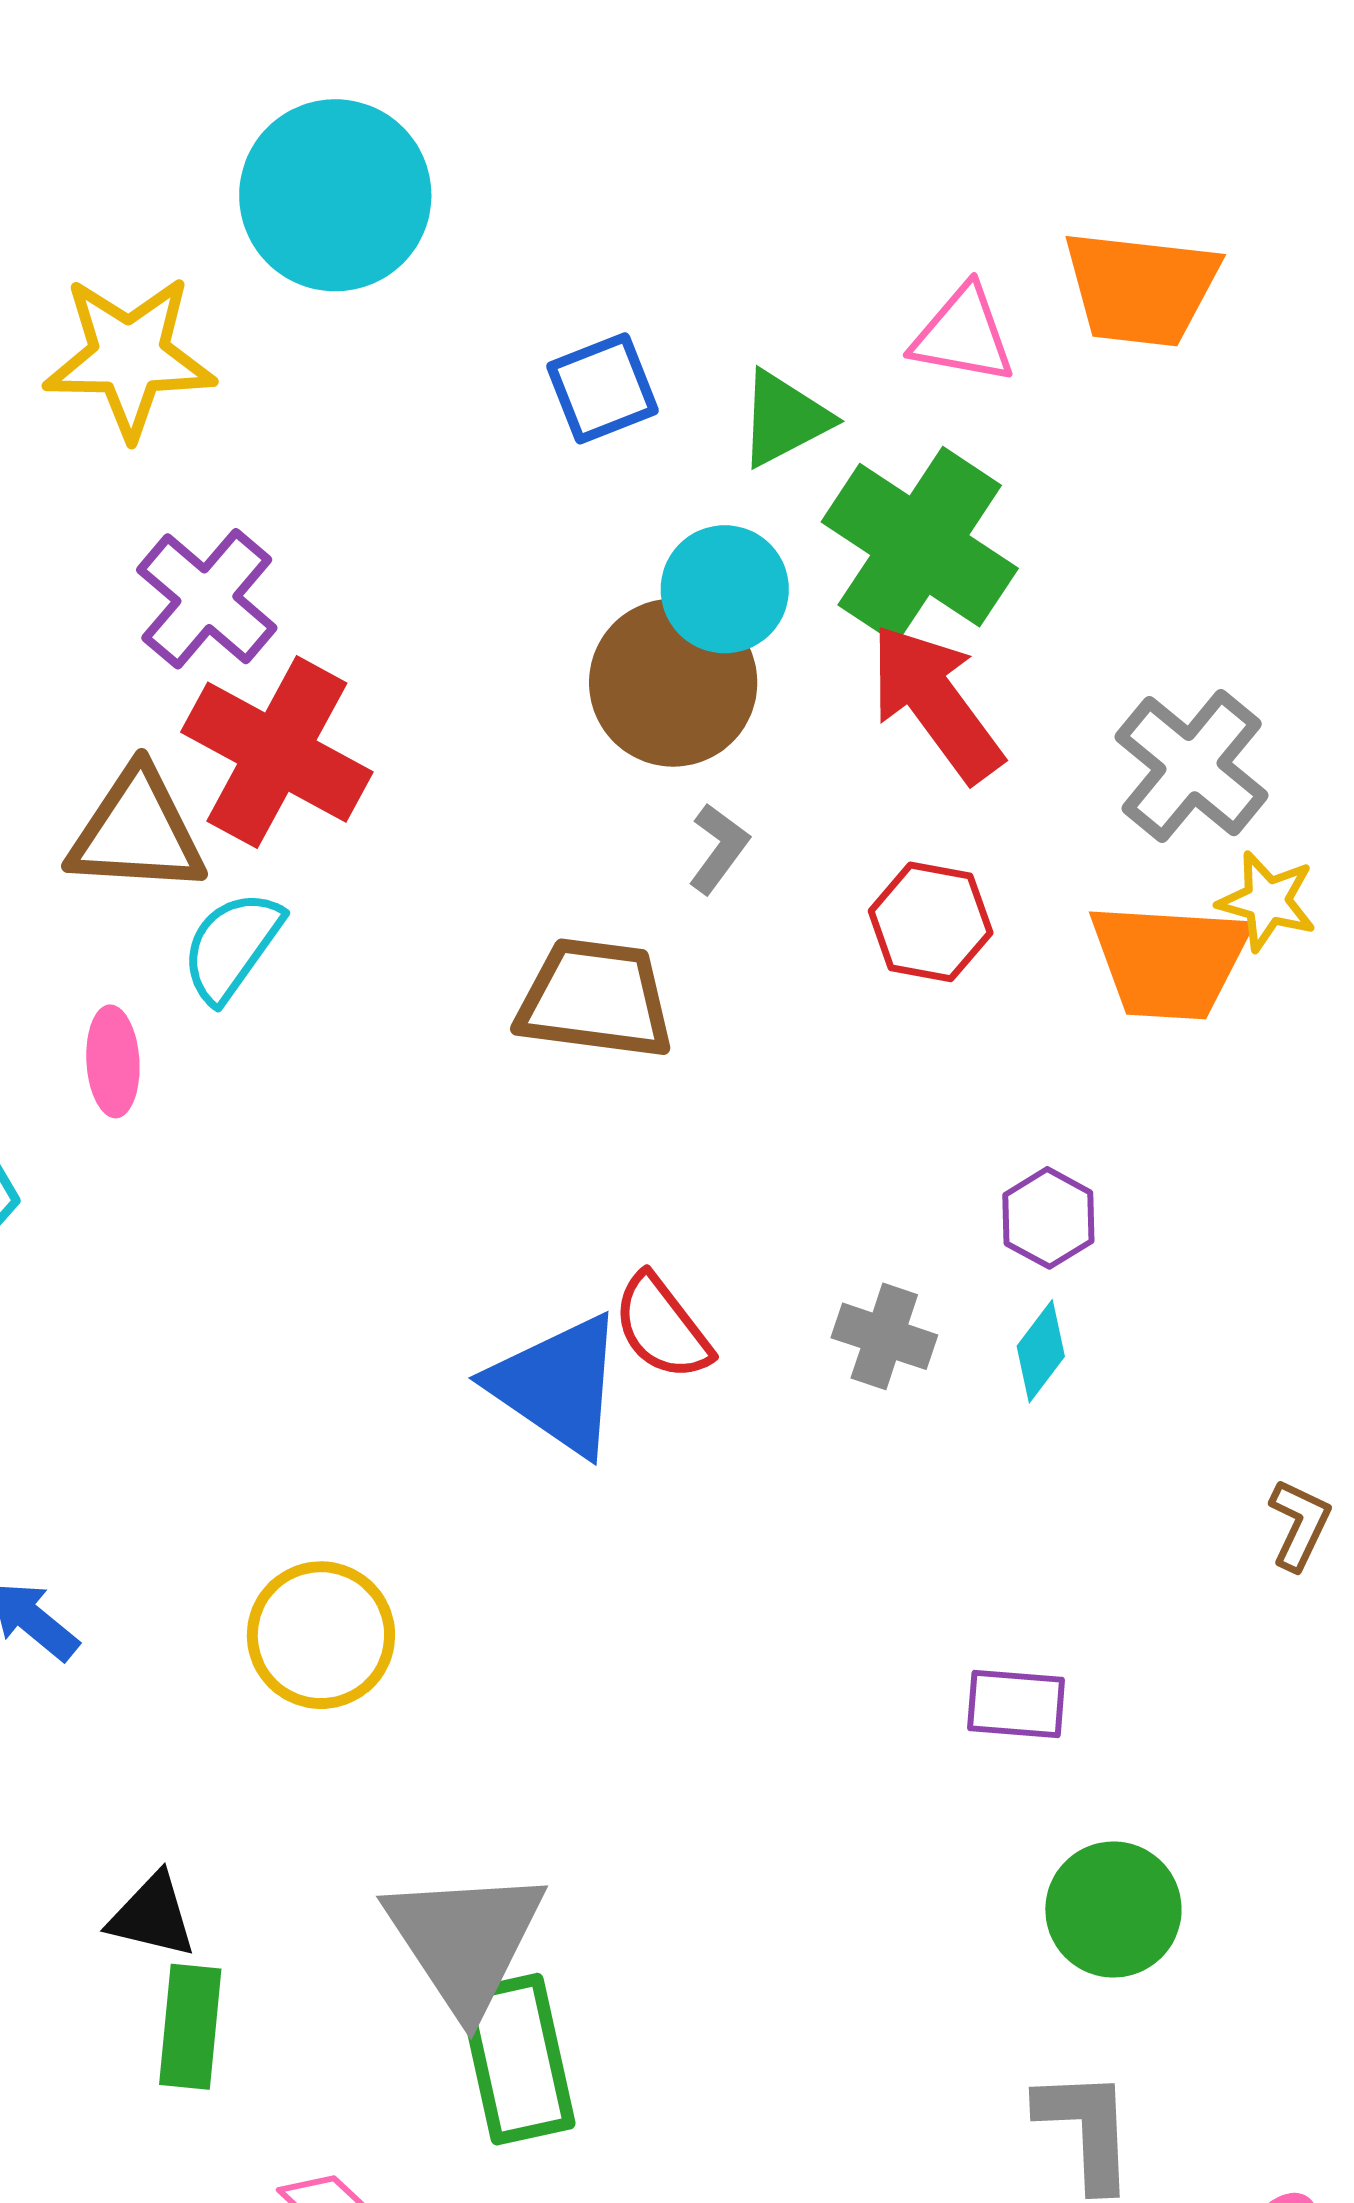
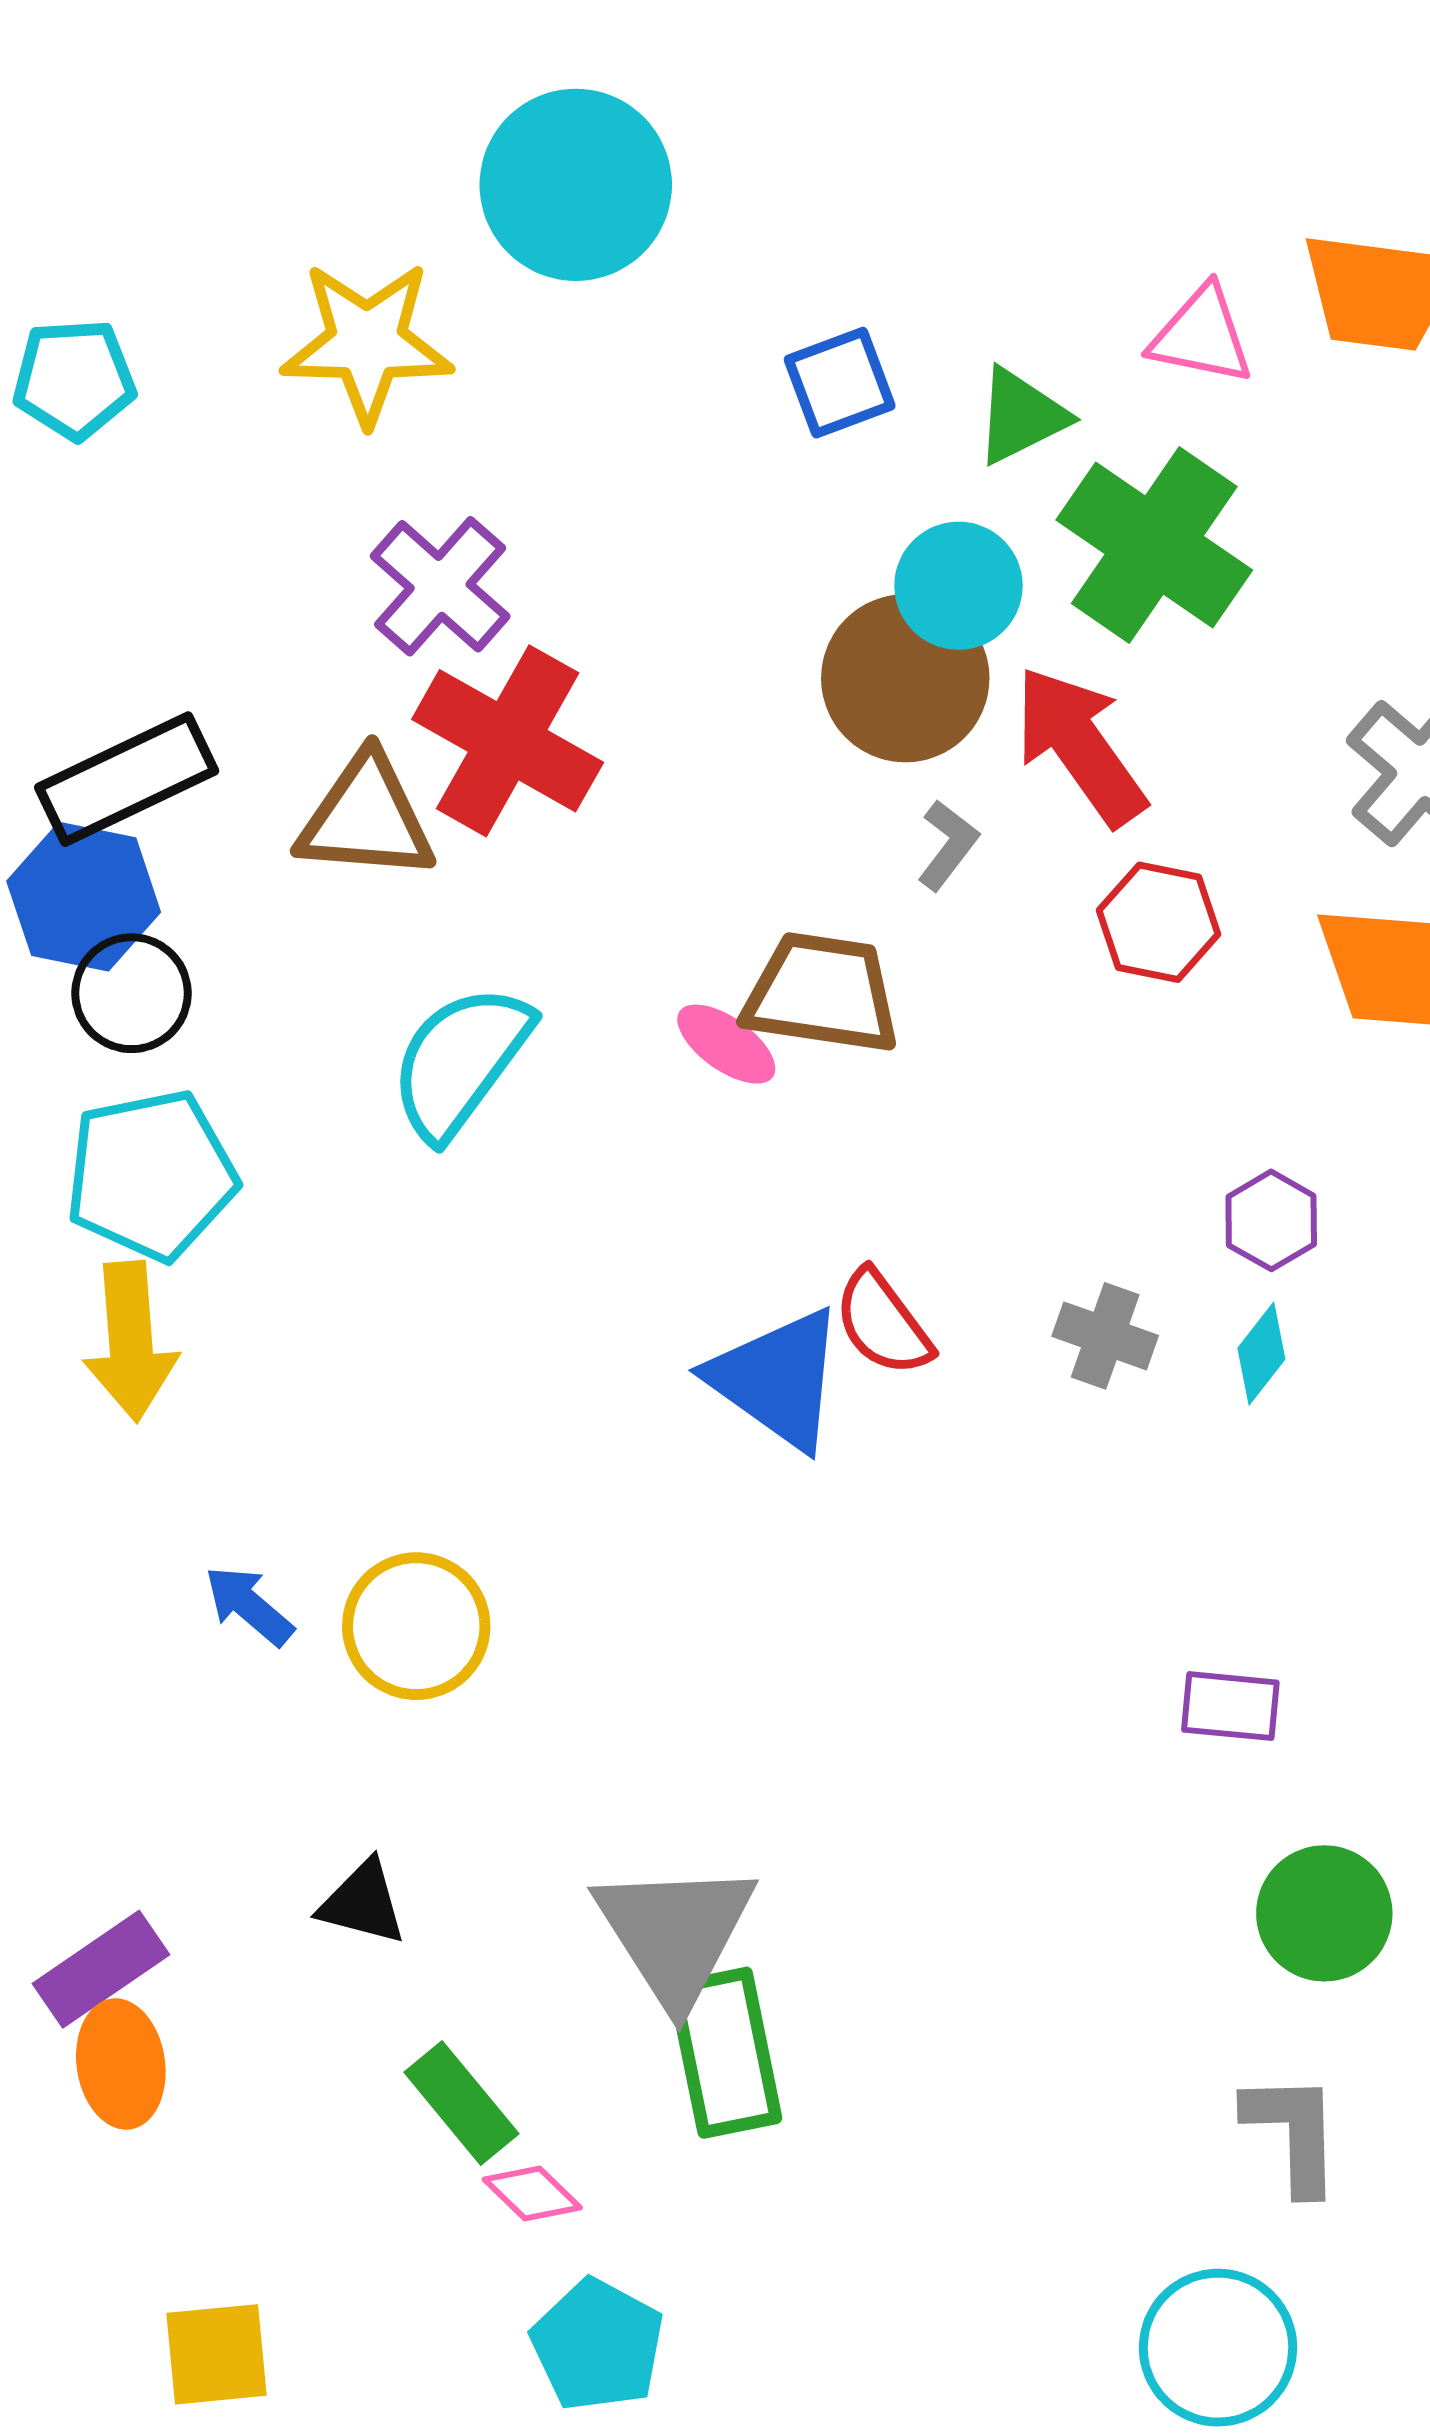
red arrow: (936, 703) -> (1080, 746), moved
cyan semicircle: (232, 946) -> (460, 1061), moved, size x1.4
pink ellipse: (113, 1061) -> (726, 1044), moved, turned -52
yellow circle: (321, 1635) -> (416, 1626), moved
green rectangle: (190, 2027) -> (461, 2103), moved, turned -46

